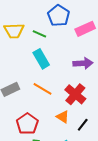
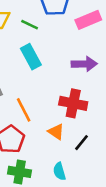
orange line: (43, 89) -> (24, 110), moved, turned 30
red cross: (75, 94) -> (73, 103), turned -30

